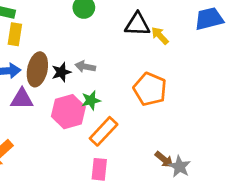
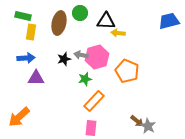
black triangle: (137, 24) -> (106, 21), moved
yellow arrow: (160, 36) -> (118, 33), moved, turned -40
brown ellipse: (37, 69) -> (59, 23), moved
pink hexagon: (68, 112) -> (97, 57), moved

